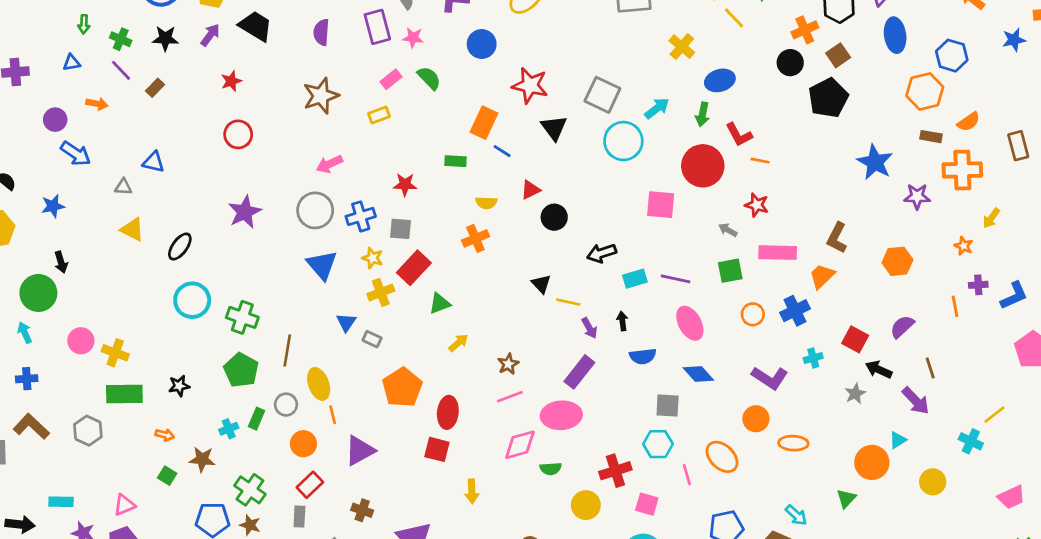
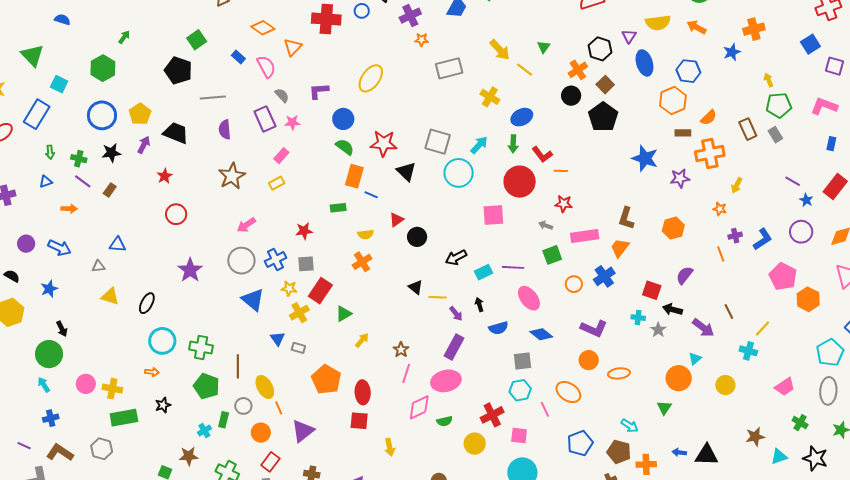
green semicircle: (429, 78) -> (345, 147), moved
purple circle: (55, 120) -> (26, 244), moved
cyan cross: (813, 358) -> (638, 318), moved, turned 32
brown line: (930, 368) -> (729, 311), moved
pink line: (510, 397) -> (406, 373), turned -42
orange arrow: (165, 435) -> (152, 372), moved

